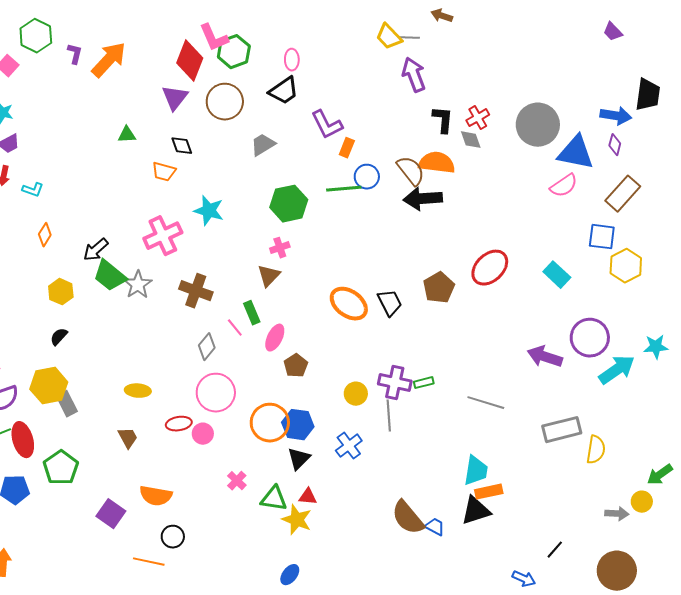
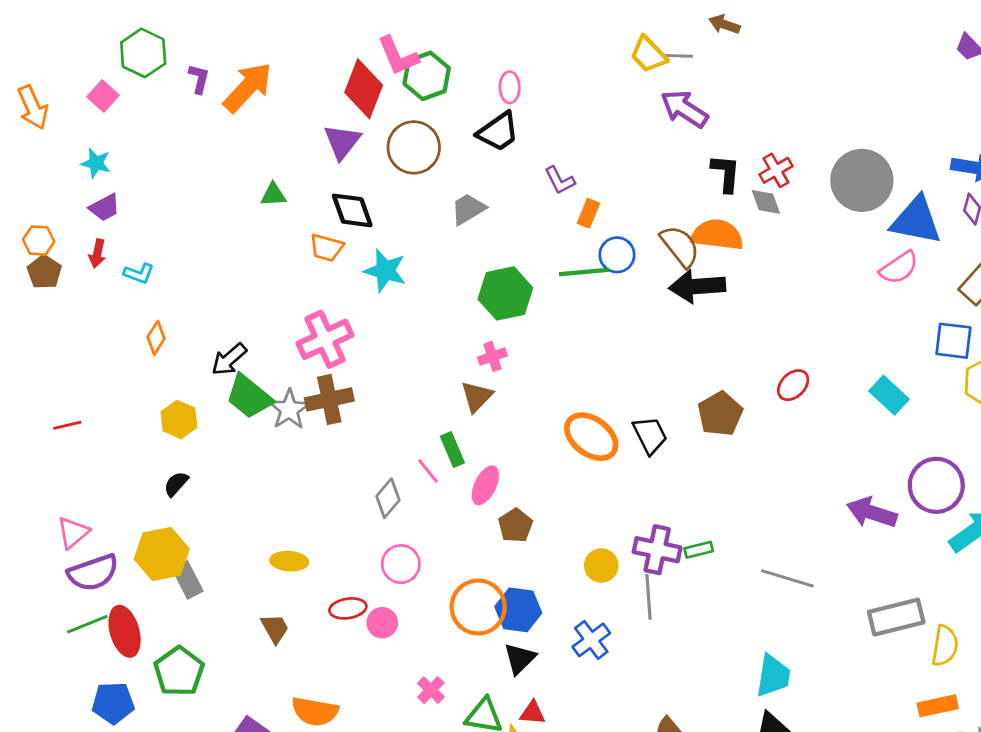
purple arrow: (414, 75) -> (684, 109), turned -36
purple L-shape: (327, 125) -> (560, 180), size x0.7
black diamond: (182, 146) -> (352, 210), size x1.4
cyan star: (209, 211) -> (385, 271), moved
red ellipse: (490, 268) -> (793, 385), size x0.6
brown cross: (196, 291) -> (329, 399), moved, turned -32
pink circle: (216, 393) -> (401, 564), size x0.7
orange rectangle: (489, 492) -> (938, 706), moved

